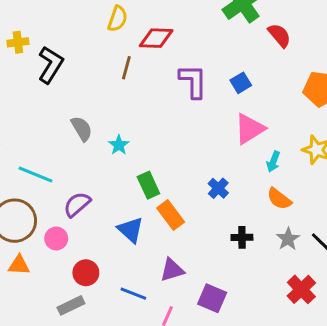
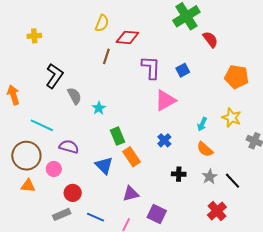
black L-shape: (51, 65) -> (54, 76), moved
pink triangle: (250, 129) -> (165, 100), moved
purple semicircle: (77, 204) -> (69, 147), turned 54
blue line: (133, 294) -> (96, 217), moved

